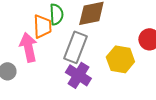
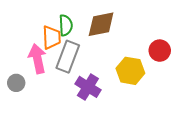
gray rectangle: (75, 47) -> (68, 57), moved

